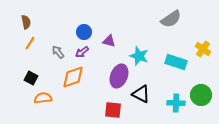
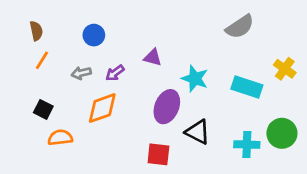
blue circle: (84, 32) -> (94, 35), moved
gray arrow: (58, 52) -> (81, 73), turned -64

